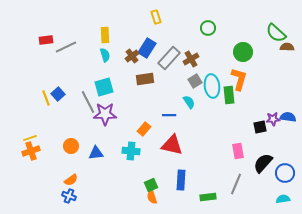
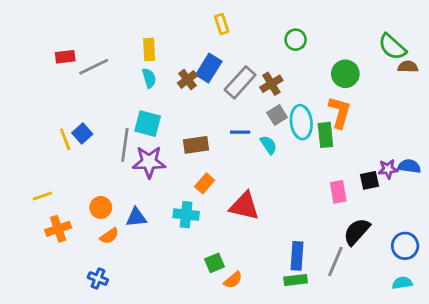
brown rectangle: (145, 79) -> (196, 145), moved
cyan square: (104, 87) -> (148, 124), turned 30
gray line: (88, 102) -> (125, 145), turned 35
blue line: (169, 115) -> (240, 132), moved
orange cross: (31, 151) -> (58, 229), moved
pink rectangle: (238, 151) -> (338, 192), moved
black semicircle: (263, 163) -> (357, 232), moved
orange semicircle: (71, 180) -> (109, 236), moved
blue rectangle: (181, 180) -> (297, 256), moved
orange semicircle: (152, 197) -> (233, 280), moved, turned -112

